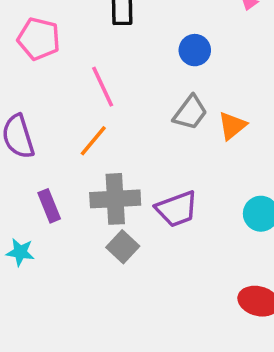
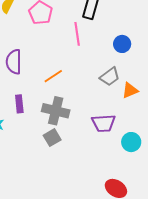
pink line: (103, 87) -> (77, 34), moved
purple trapezoid: (177, 209) -> (103, 123), moved

